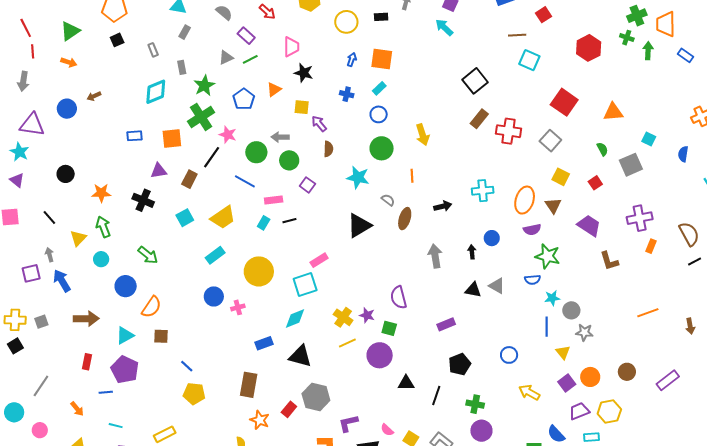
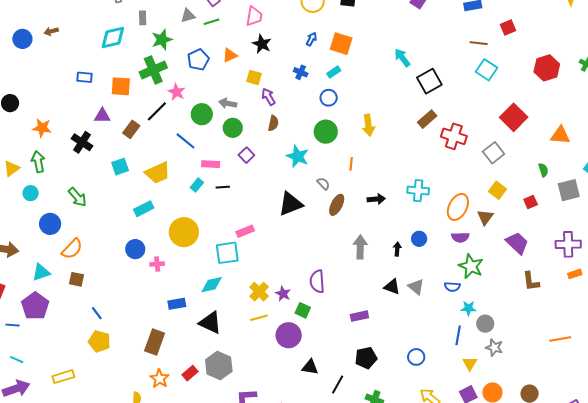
cyan arrow: (444, 27) -> (402, 58), moved
orange rectangle: (651, 246) -> (575, 274), turned 40

